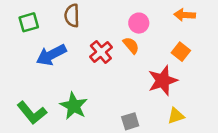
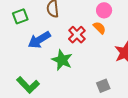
green star: (74, 106) -> (62, 60), moved

